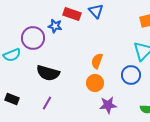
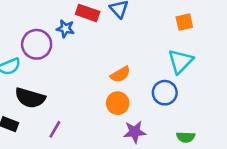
orange semicircle: (97, 61) -> (120, 74), turned -140
black semicircle: (48, 73) -> (30, 98), moved

